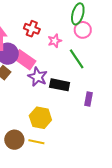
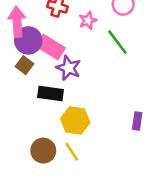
black rectangle: (60, 85) -> (51, 93), moved
purple rectangle: (89, 99) -> (137, 121), moved
yellow line: (36, 142) -> (72, 152), turned 49

